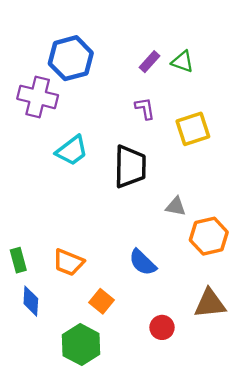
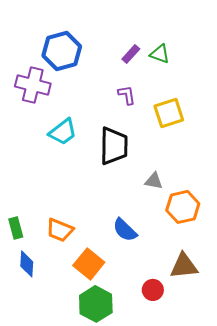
orange square: (102, 301) -> (89, 264), size x1.4
red circle: (162, 327) -> (153, 290), moved
green hexagon: (81, 345) -> (96, 304), moved

